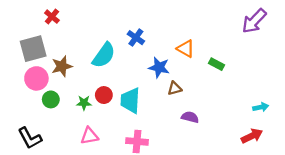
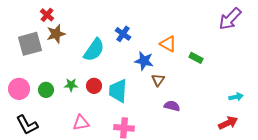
brown star: (62, 66) -> (56, 34), moved
pink circle: (36, 78) -> (19, 89), moved
brown triangle: (175, 88) -> (158, 80), turned -40
green star: (84, 103) -> (71, 85), moved

